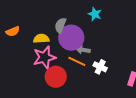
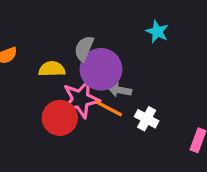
cyan star: (95, 14) -> (157, 32), moved
pink star: (44, 57) -> (81, 99), moved
red circle: (56, 77) -> (60, 118), moved

